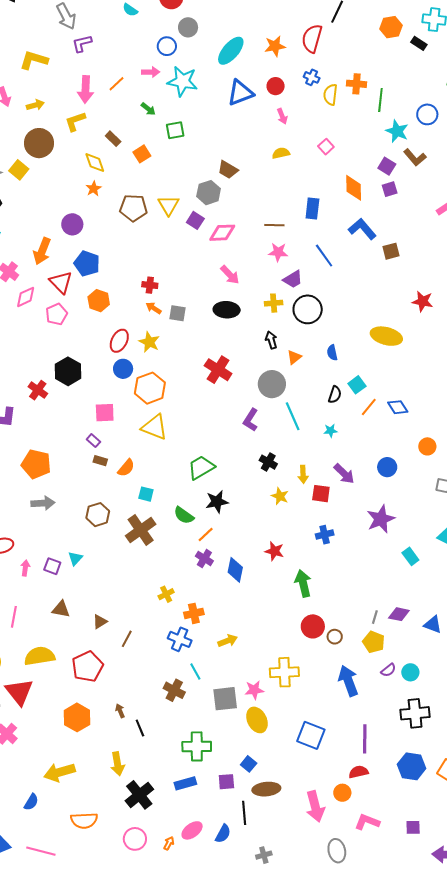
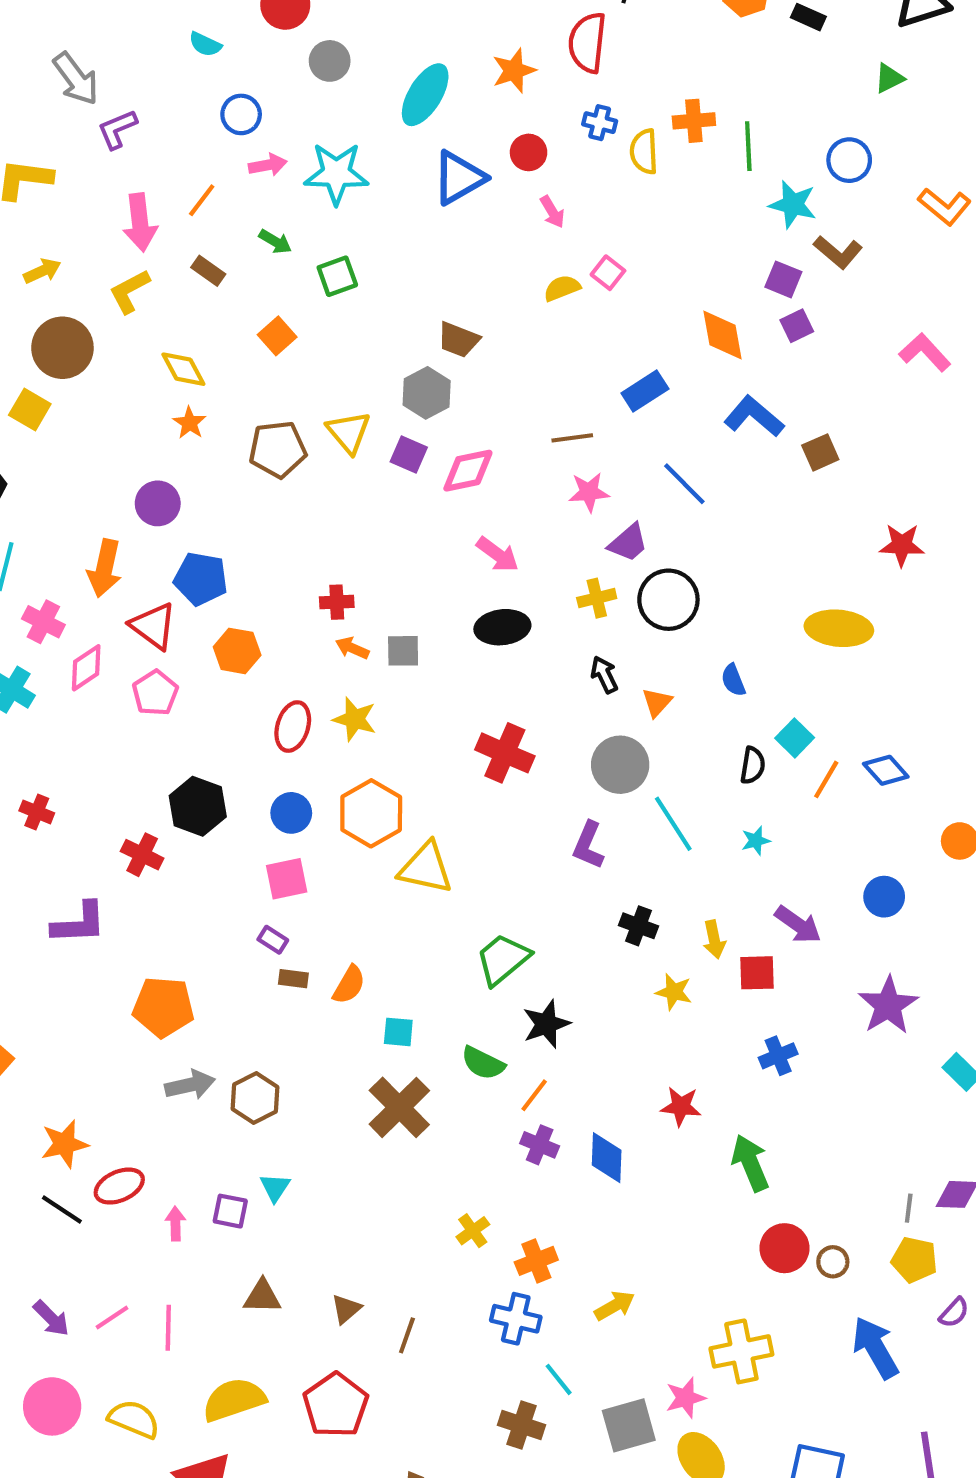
blue circle: (167, 46) -> (241, 114), moved
brown rectangle: (113, 139) -> (208, 271), moved
pink square: (326, 147) -> (608, 273), moved
blue rectangle: (312, 208) -> (645, 391), turned 60
blue circle: (123, 369) -> (291, 813), moved
yellow triangle: (155, 427) -> (426, 868), moved
brown hexagon: (98, 515) -> (255, 1098), moved

